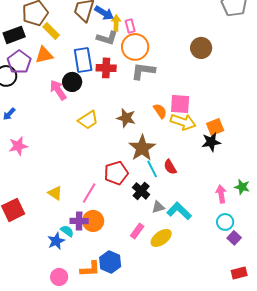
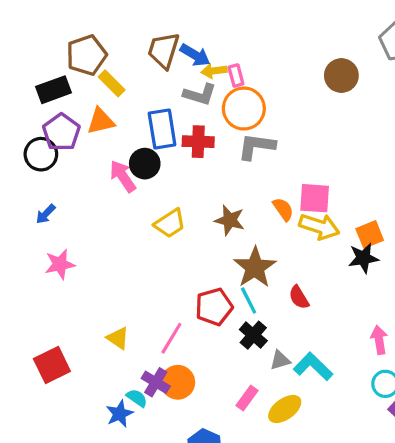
yellow arrow: (116, 23) -> (214, 71), turned -98
brown circle: (201, 48) -> (341, 76), moved
cyan line: (152, 169) -> (249, 300), moved
purple cross: (79, 221) -> (156, 382), turned 30

